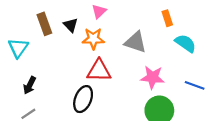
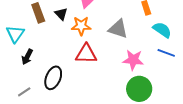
black arrow: (30, 85) -> (27, 57), moved
blue line: (195, 85) -> (166, 53), moved
black ellipse: (83, 99) -> (53, 78), moved

